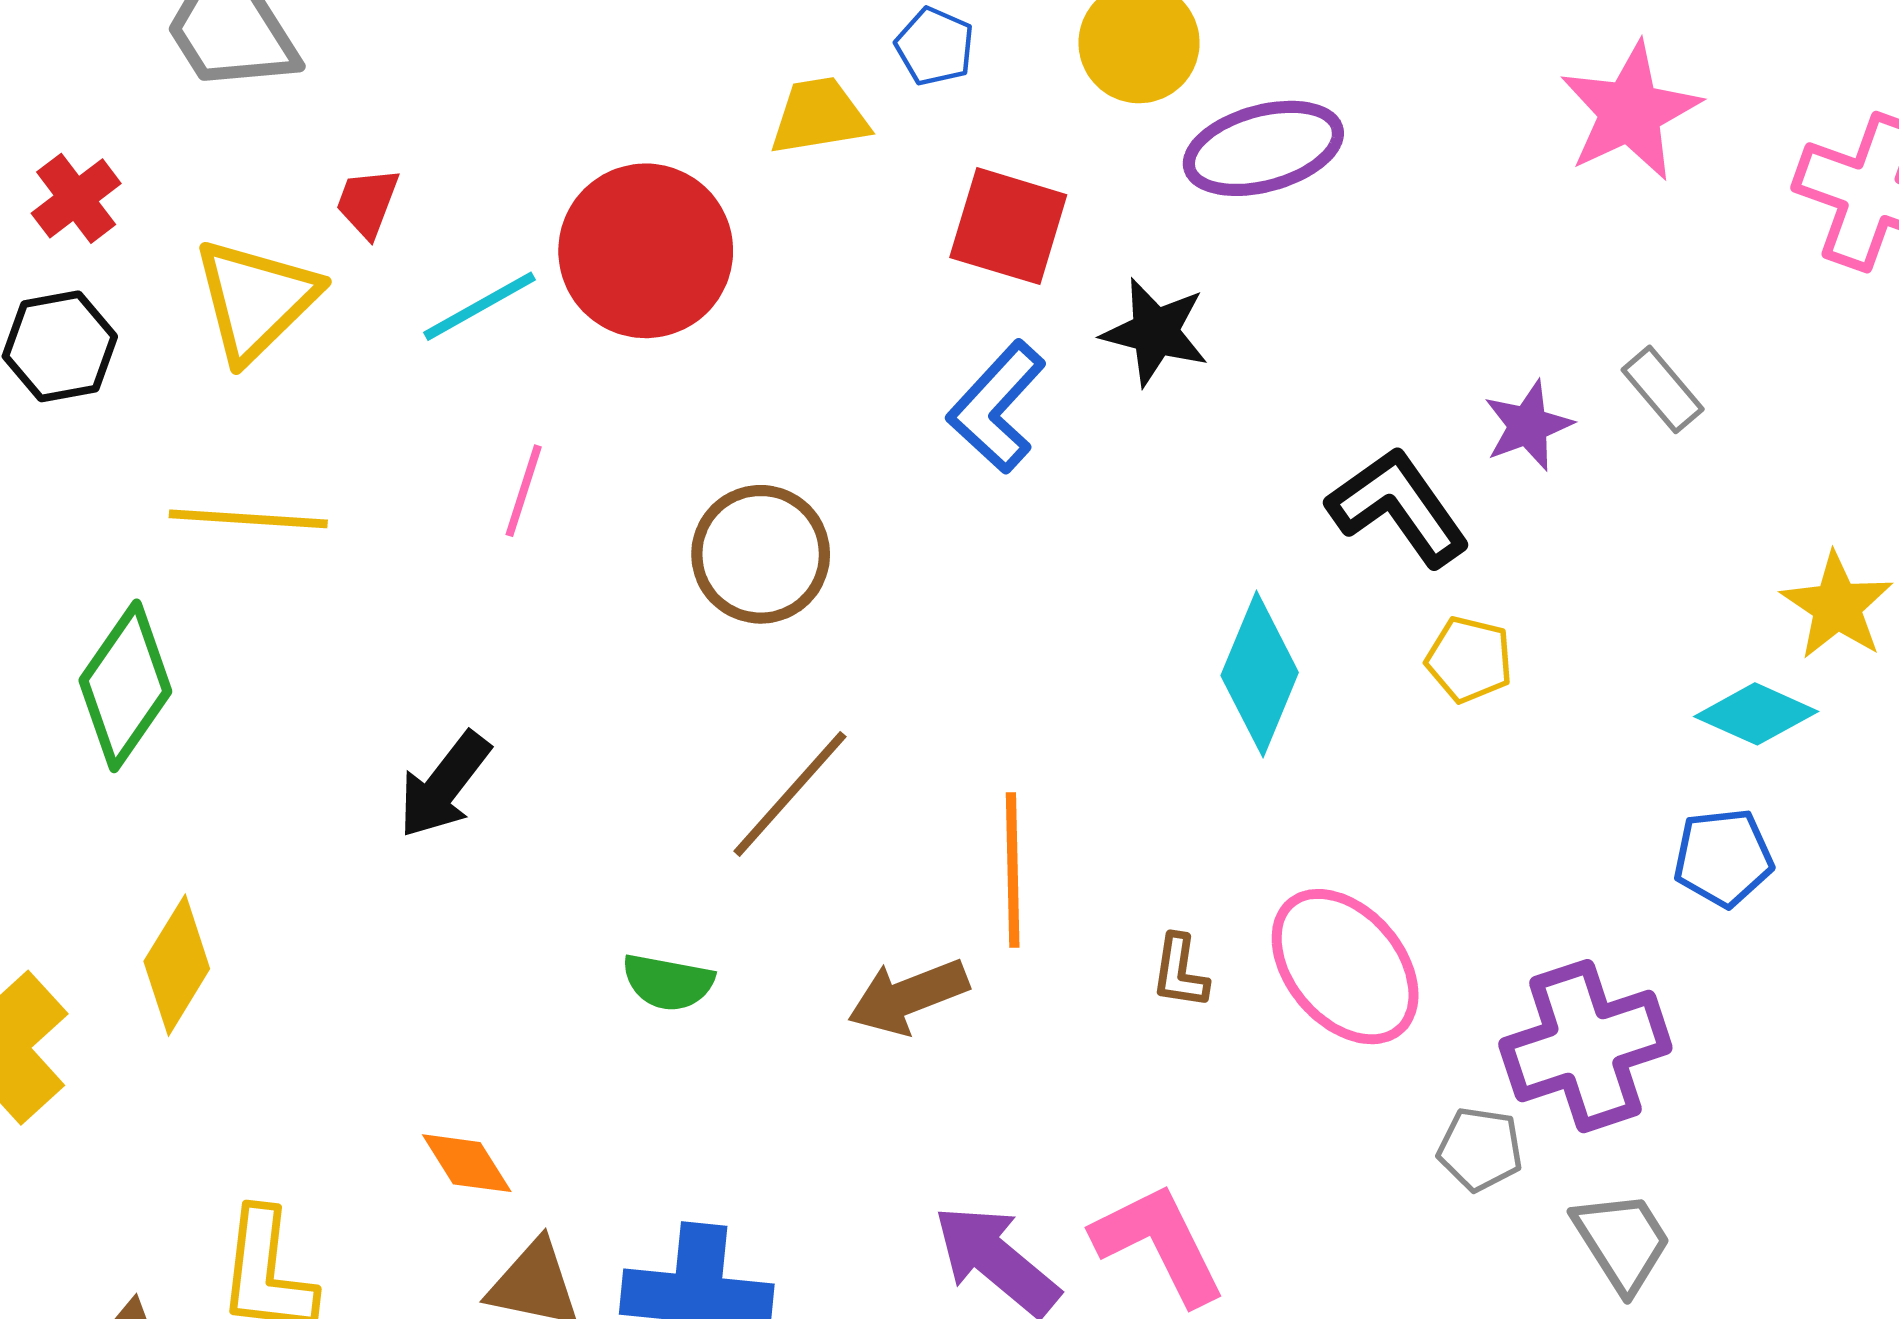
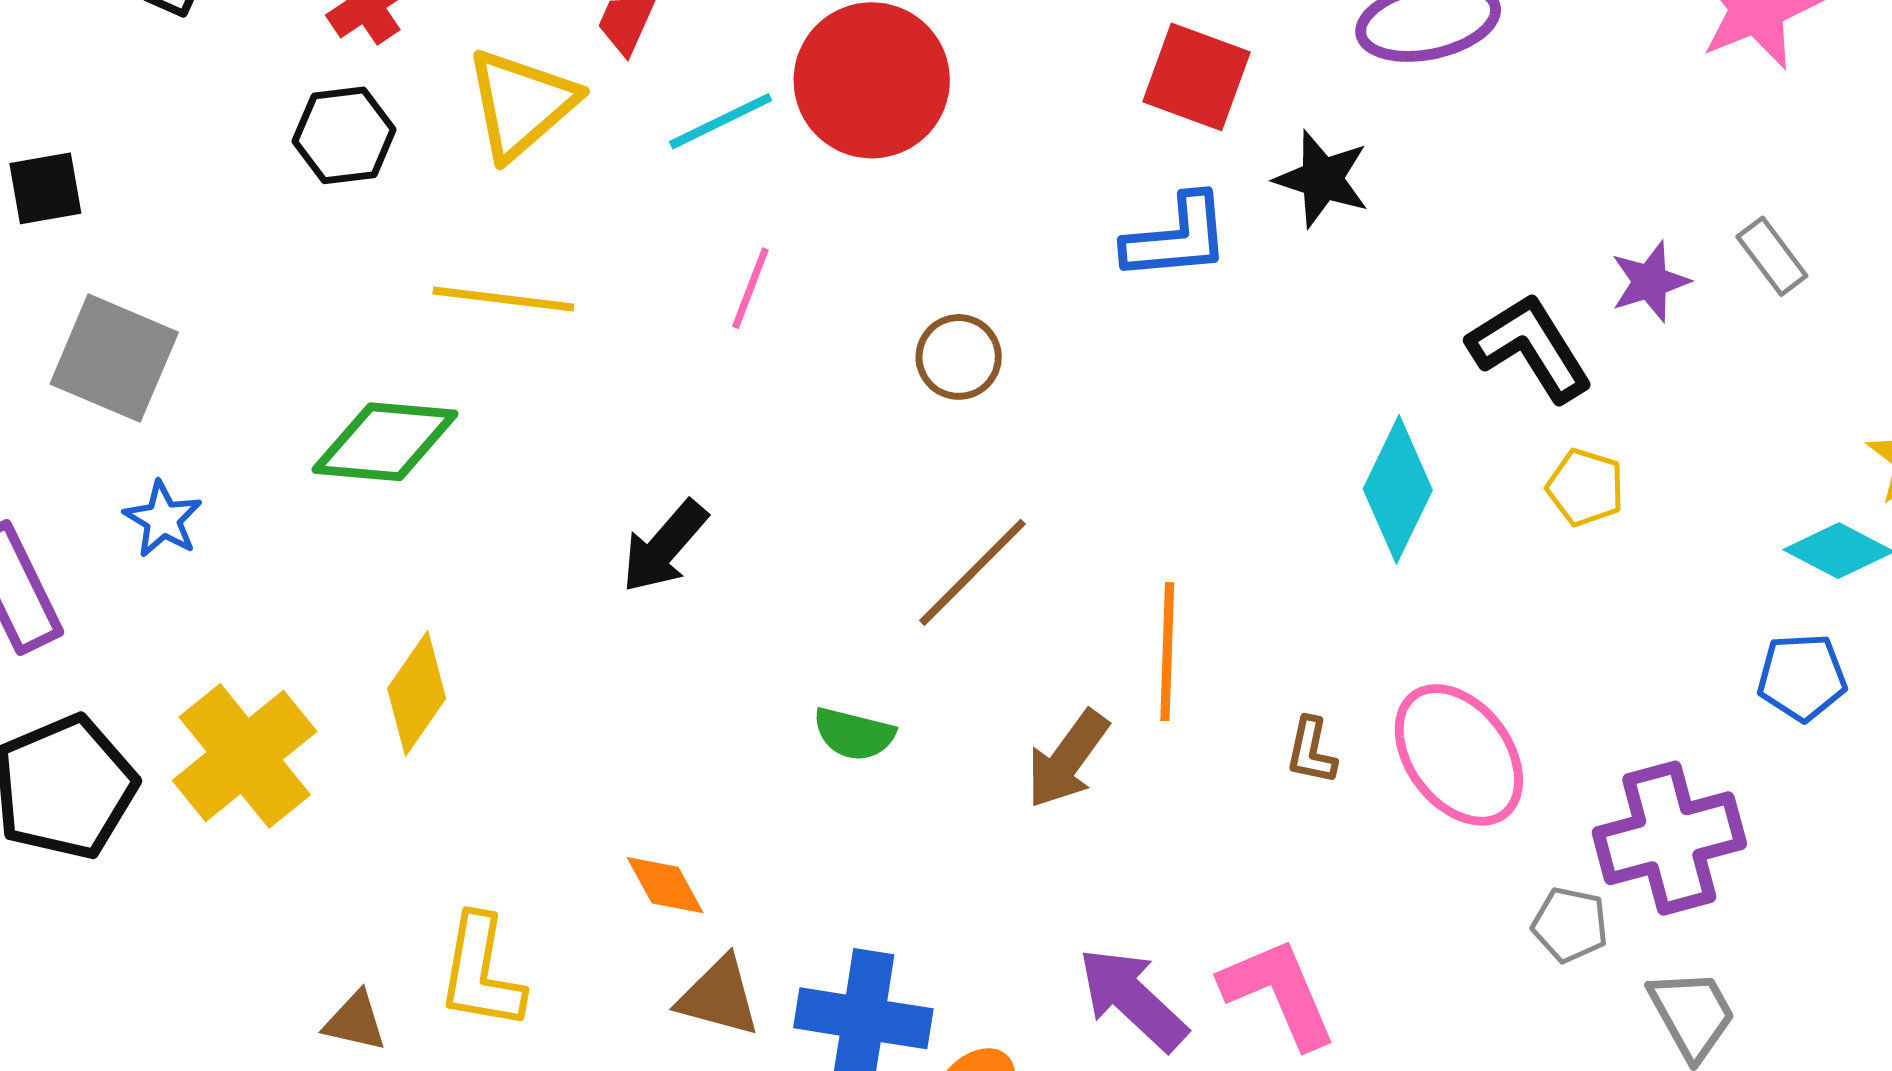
blue L-shape: (997, 407) -> (1177, 238), turned -141
brown circle: (761, 554) -> (959, 357), size x0.7
green diamond: (125, 686) -> (385, 442), turned 57
brown arrow: (908, 997) -> (1067, 759), turned -36

